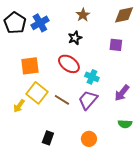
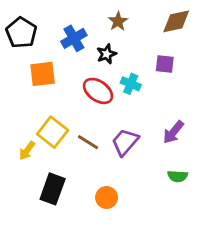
blue cross: (40, 23) -> (74, 38), moved
orange square: (30, 66) -> (43, 74), moved
cyan cross: (92, 77) -> (131, 84), moved
black rectangle: (48, 138) -> (53, 189), moved, size x1.5
orange circle: (89, 139) -> (107, 197), moved

